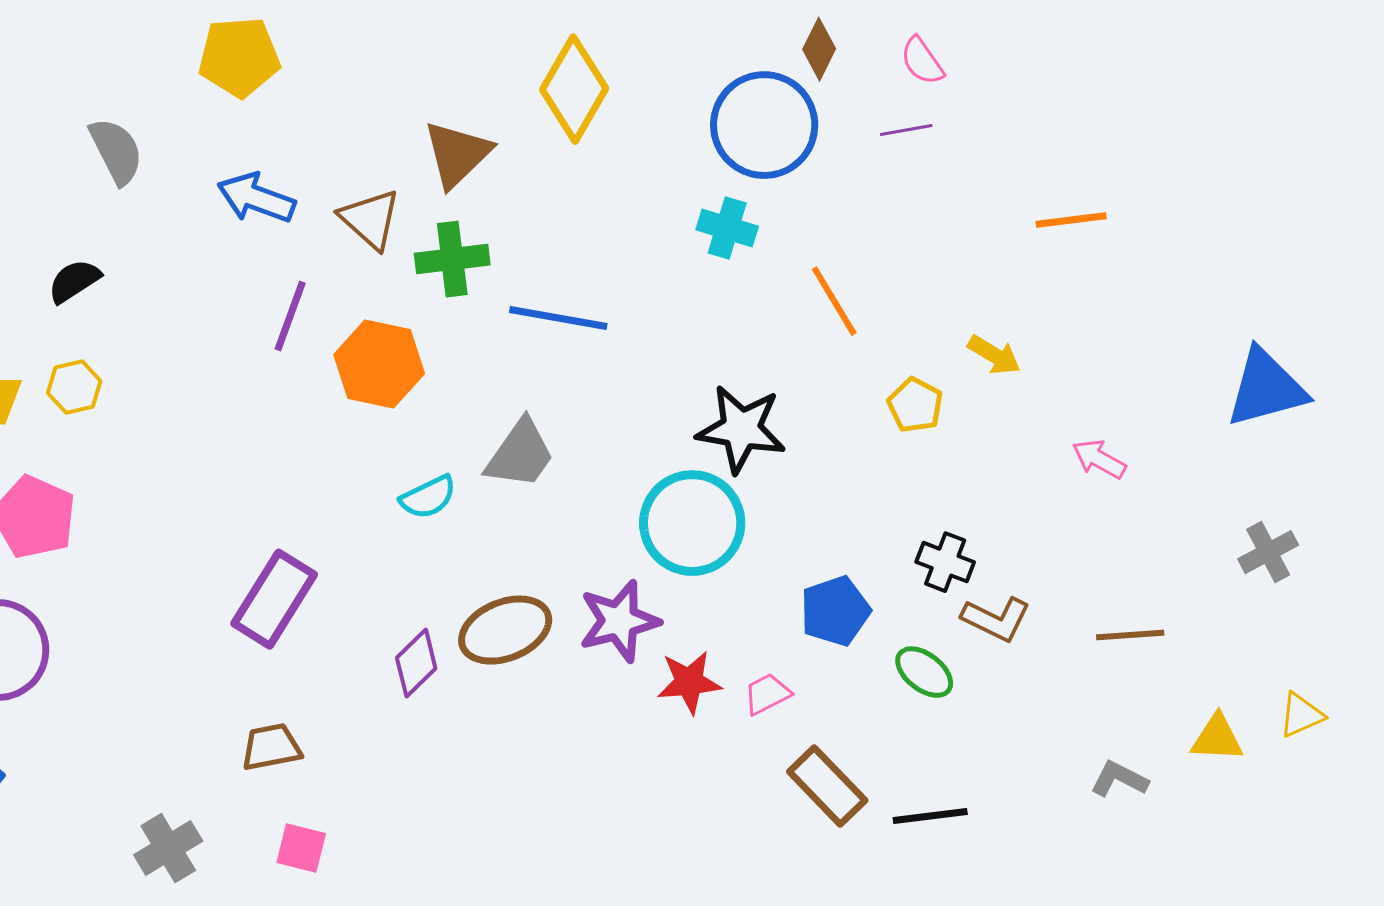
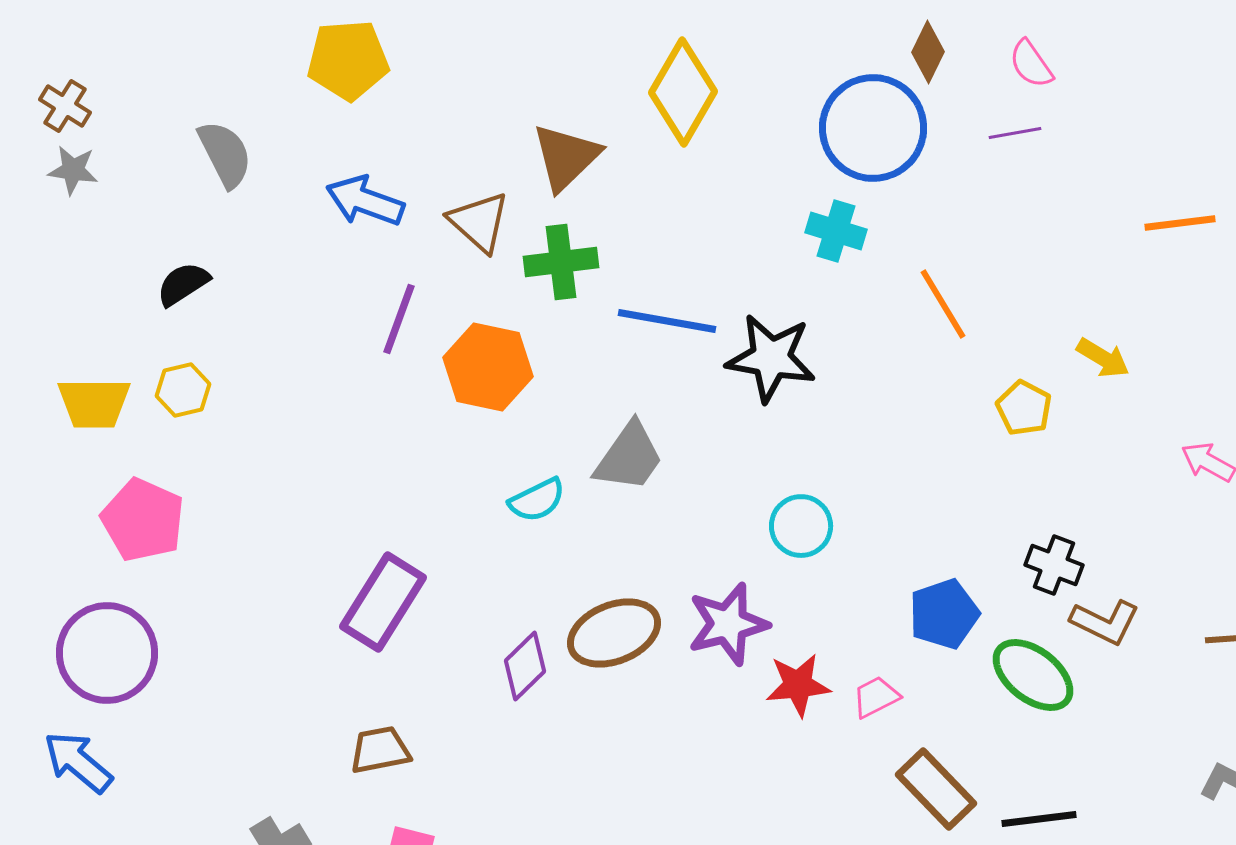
black star: (741, 429) -> (771, 358), moved
cyan circle: (692, 523) -> (801, 526), size x0.6
green ellipse: (924, 672) -> (1033, 675), size x1.4

